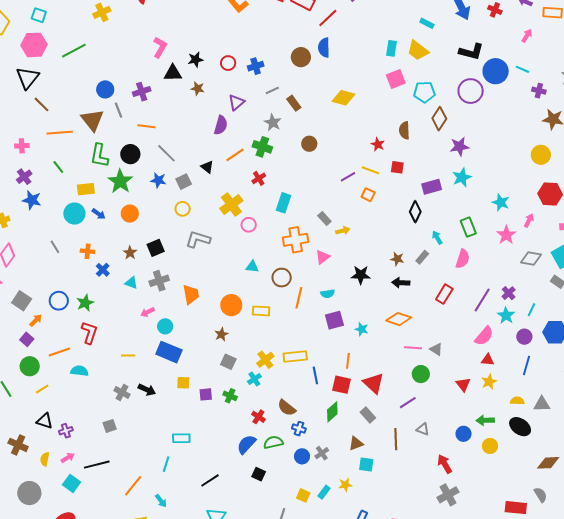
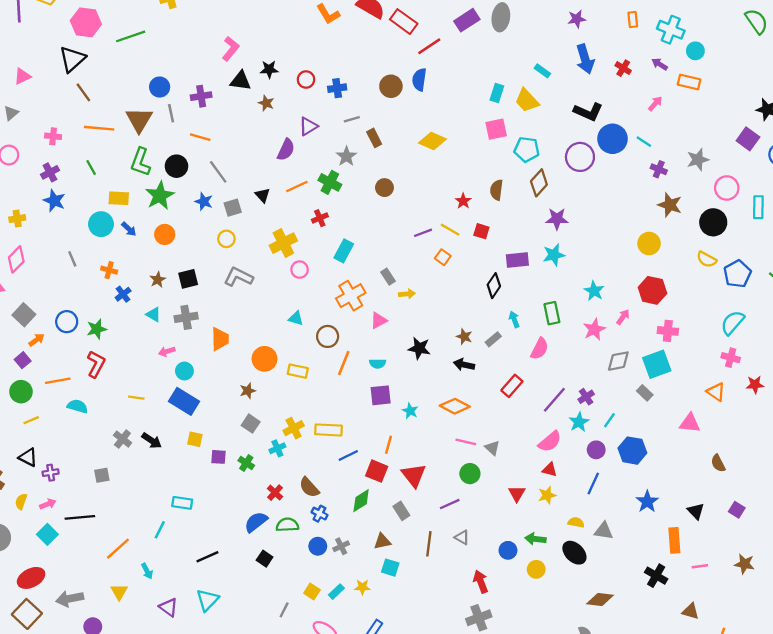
orange cross: (296, 240) -> (351, 296), turned -30
gray diamond: (531, 258) -> (618, 361), turned -30
blue line: (315, 375) -> (348, 456), turned 66

